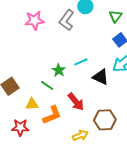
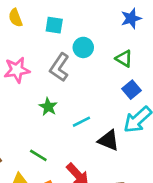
green triangle: (115, 16) -> (124, 59), turned -32
green star: (59, 70) -> (48, 107), moved

